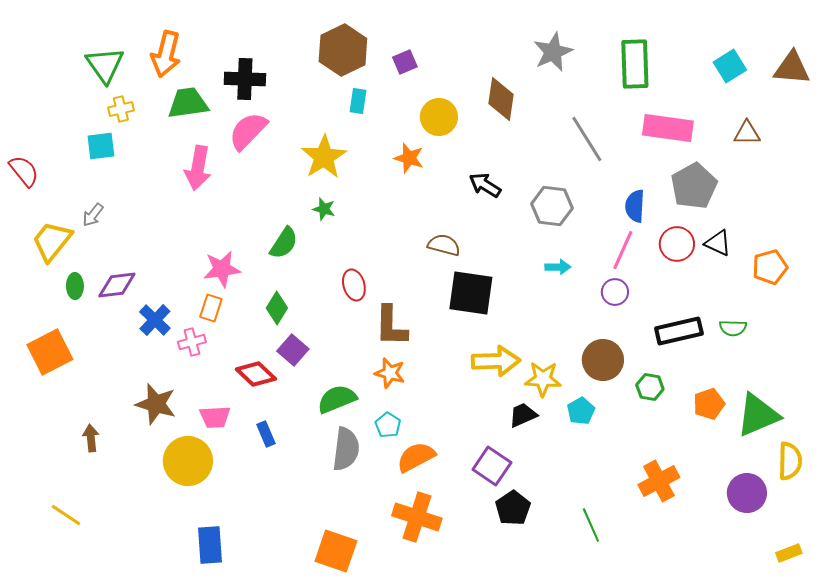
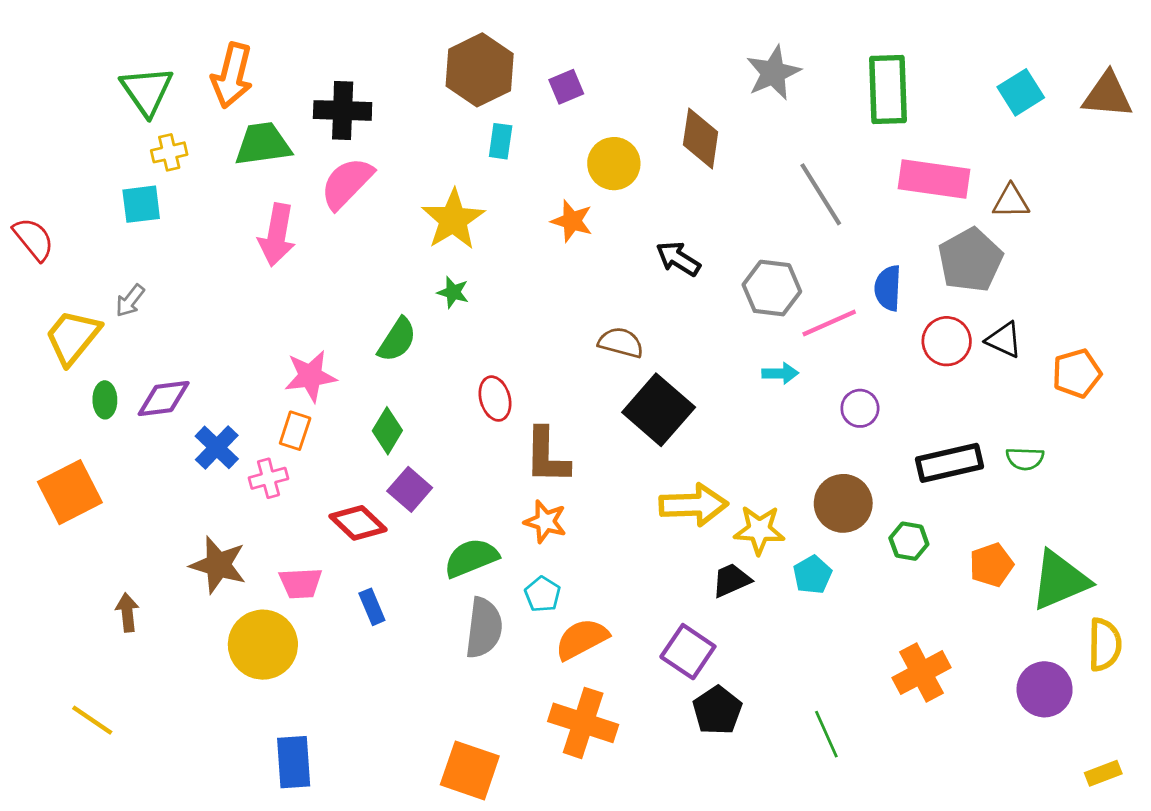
brown triangle: (747, 133) -> (1011, 201), moved
pink line: (623, 250) -> (829, 323), moved, turned 42
black square: (471, 293) -> (659, 410), turned 33

